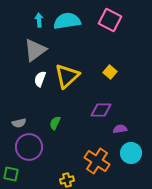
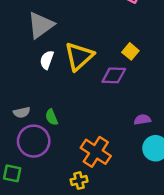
purple diamond: (101, 110) -> (114, 75), moved
green semicircle: (55, 123) -> (52, 117), moved, turned -48
orange cross: (97, 161) -> (96, 152), moved

